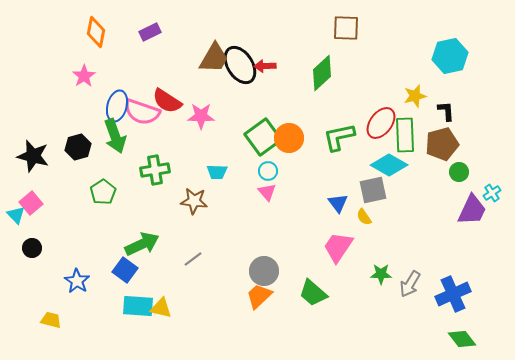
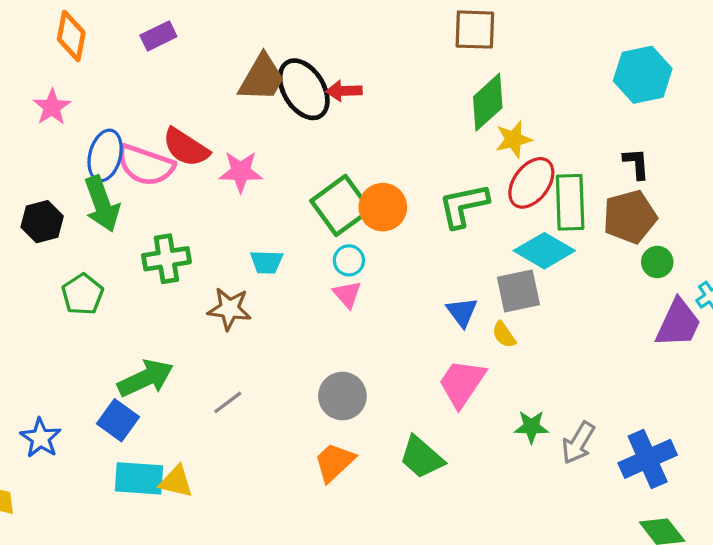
green diamond: (322, 73) -> (488, 102), moved
yellow star: (415, 96) -> (514, 139), moved
gray circle: (264, 271) -> (342, 396), moved

